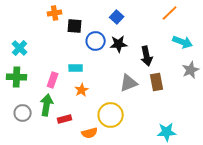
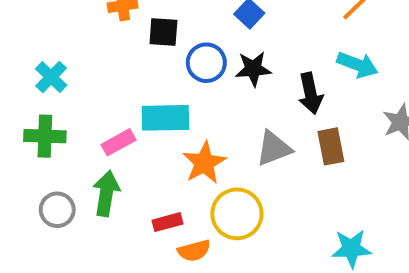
cyan arrow: (183, 42) -> (357, 65), moved
cyan rectangle: (76, 68) -> (165, 118), size x1.6
pink rectangle: (53, 80) -> (118, 142), turned 42
orange star: (82, 90) -> (204, 163), moved, size x1.5
red rectangle: (65, 119) -> (168, 222), moved

